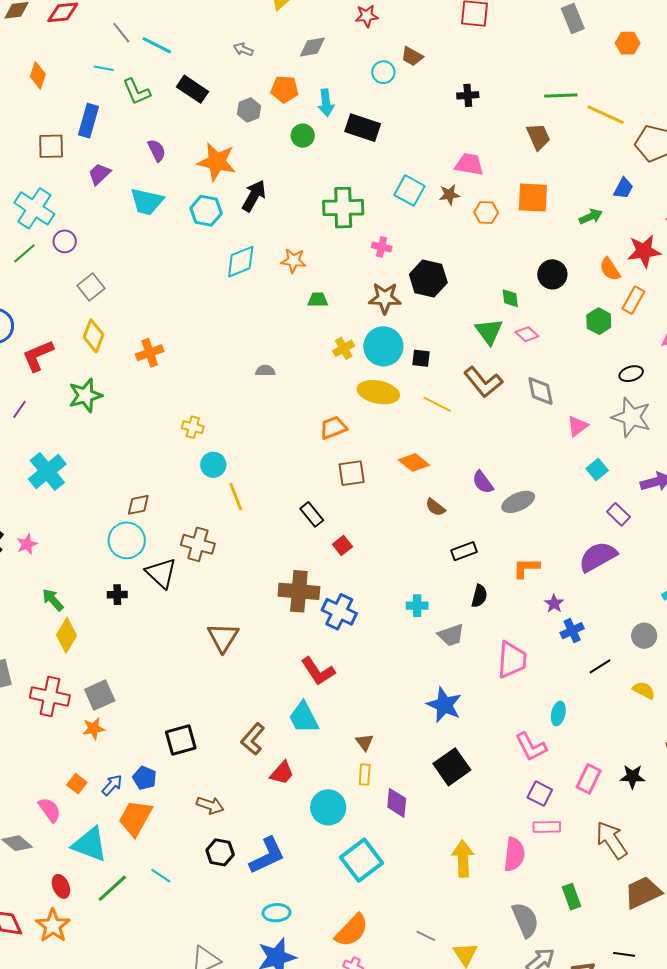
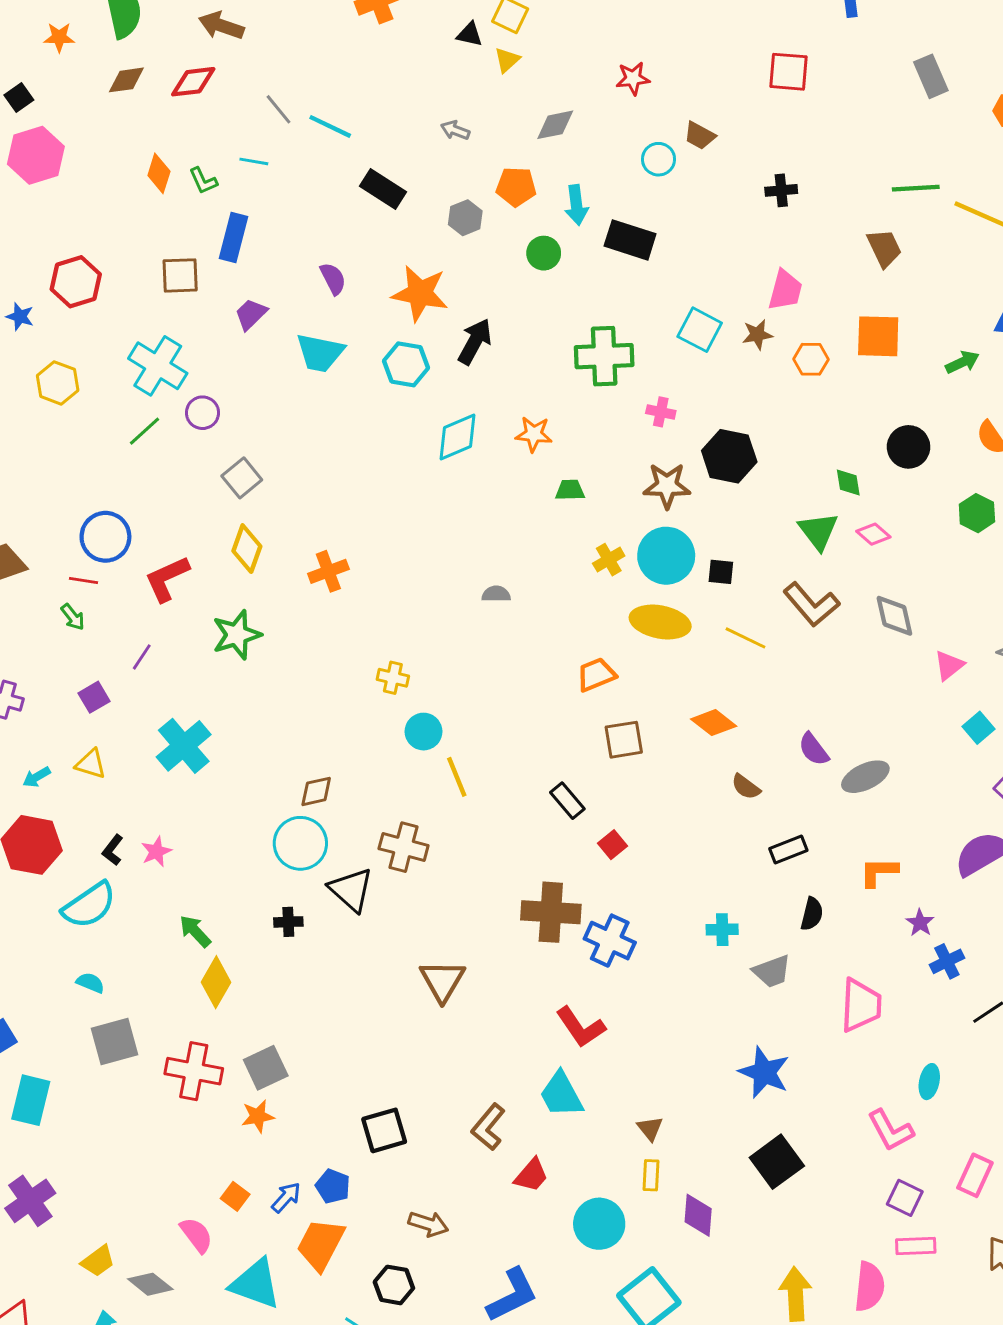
green L-shape: (136, 92) -> (203, 181), moved, size x0.7
pink trapezoid: (469, 164) -> (785, 290), turned 96
black hexagon: (220, 852) -> (394, 1285), moved

